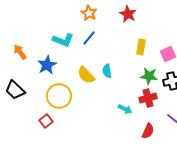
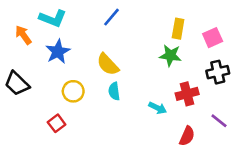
cyan L-shape: (63, 40) -> (53, 18), moved
cyan semicircle: (107, 71) -> (114, 91), moved
green star: (149, 76) -> (170, 55), moved
yellow circle: (59, 96) -> (73, 91), size x0.7

